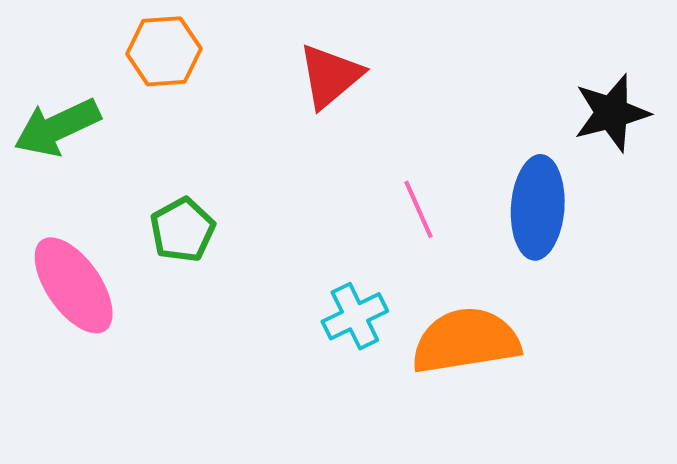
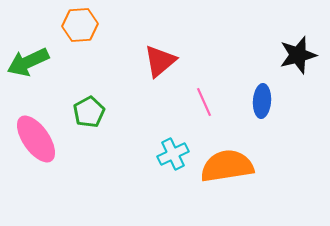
red triangle: (330, 76) -> (160, 61), moved
blue ellipse: (538, 207) -> (262, 101), size x0.7

